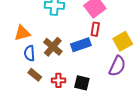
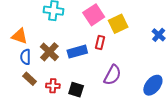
red rectangle: (95, 29) -> (100, 43), moved
orange triangle: (22, 33) -> (20, 36), turned 30
yellow square: (123, 41) -> (118, 24), moved

